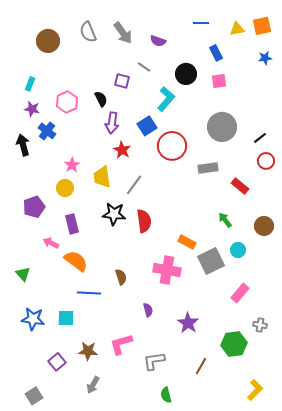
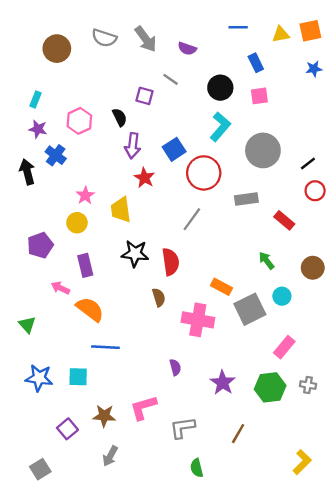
gray semicircle: (88, 32) -> (104, 38), turned -50
cyan L-shape: (166, 99) -> (220, 127), moved
gray line: (134, 185) -> (192, 219), moved
brown semicircle: (121, 277) -> (159, 297), moved
green hexagon: (234, 344) -> (270, 387), moved

